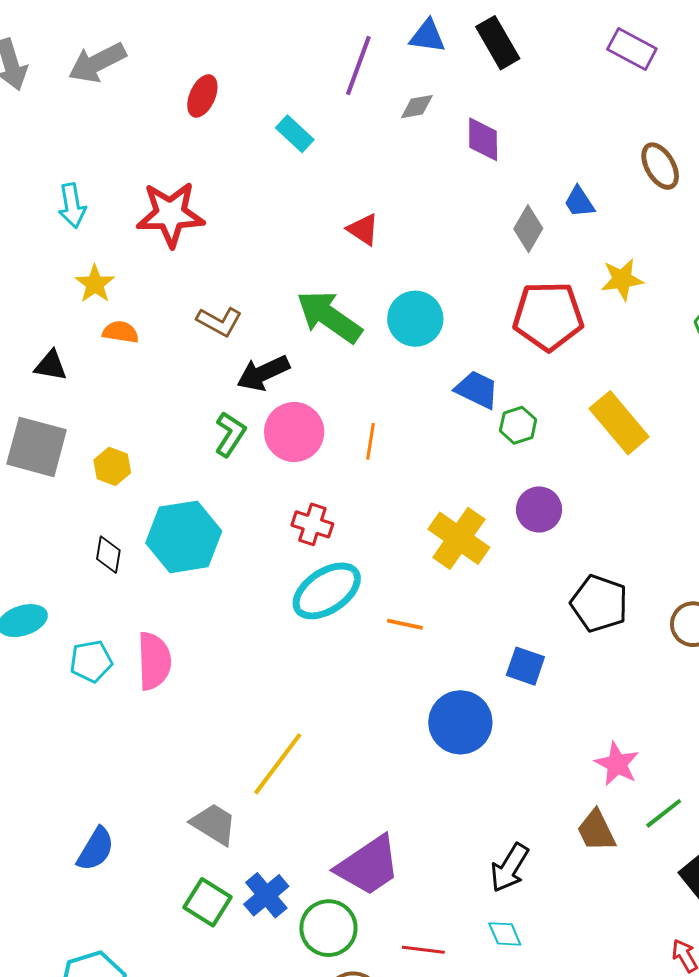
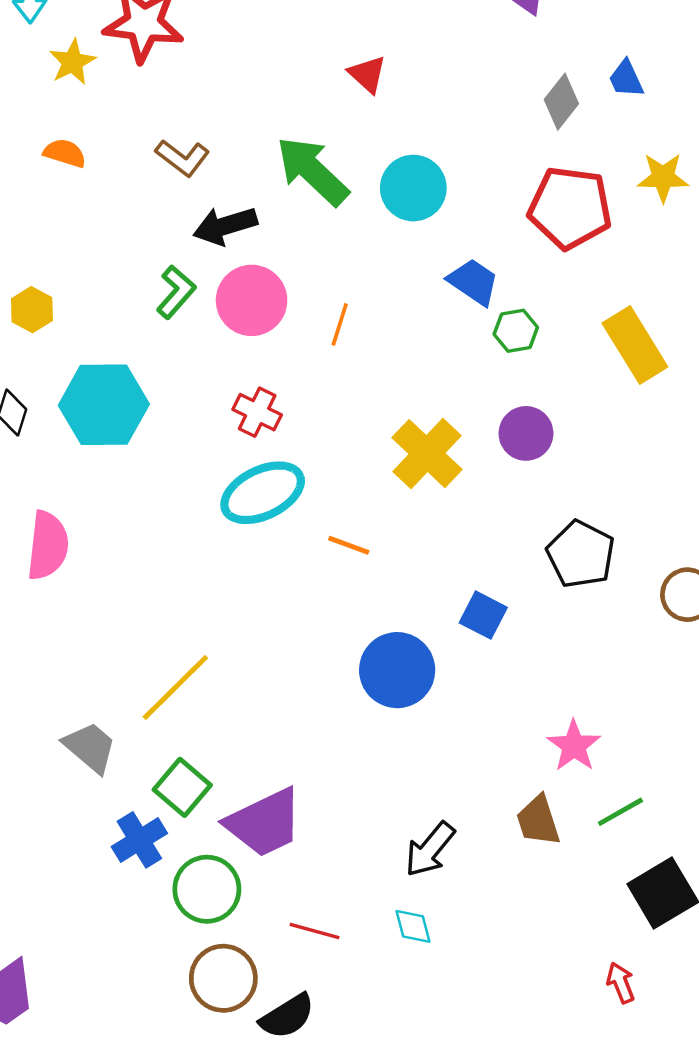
yellow star: (95, 284) -> (72, 62), moved
green square: (208, 902) -> (182, 787), moved

